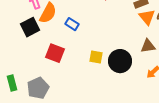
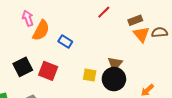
black square: (30, 27) -> (23, 67), moved
brown triangle: (148, 46) -> (115, 64), moved, turned -42

